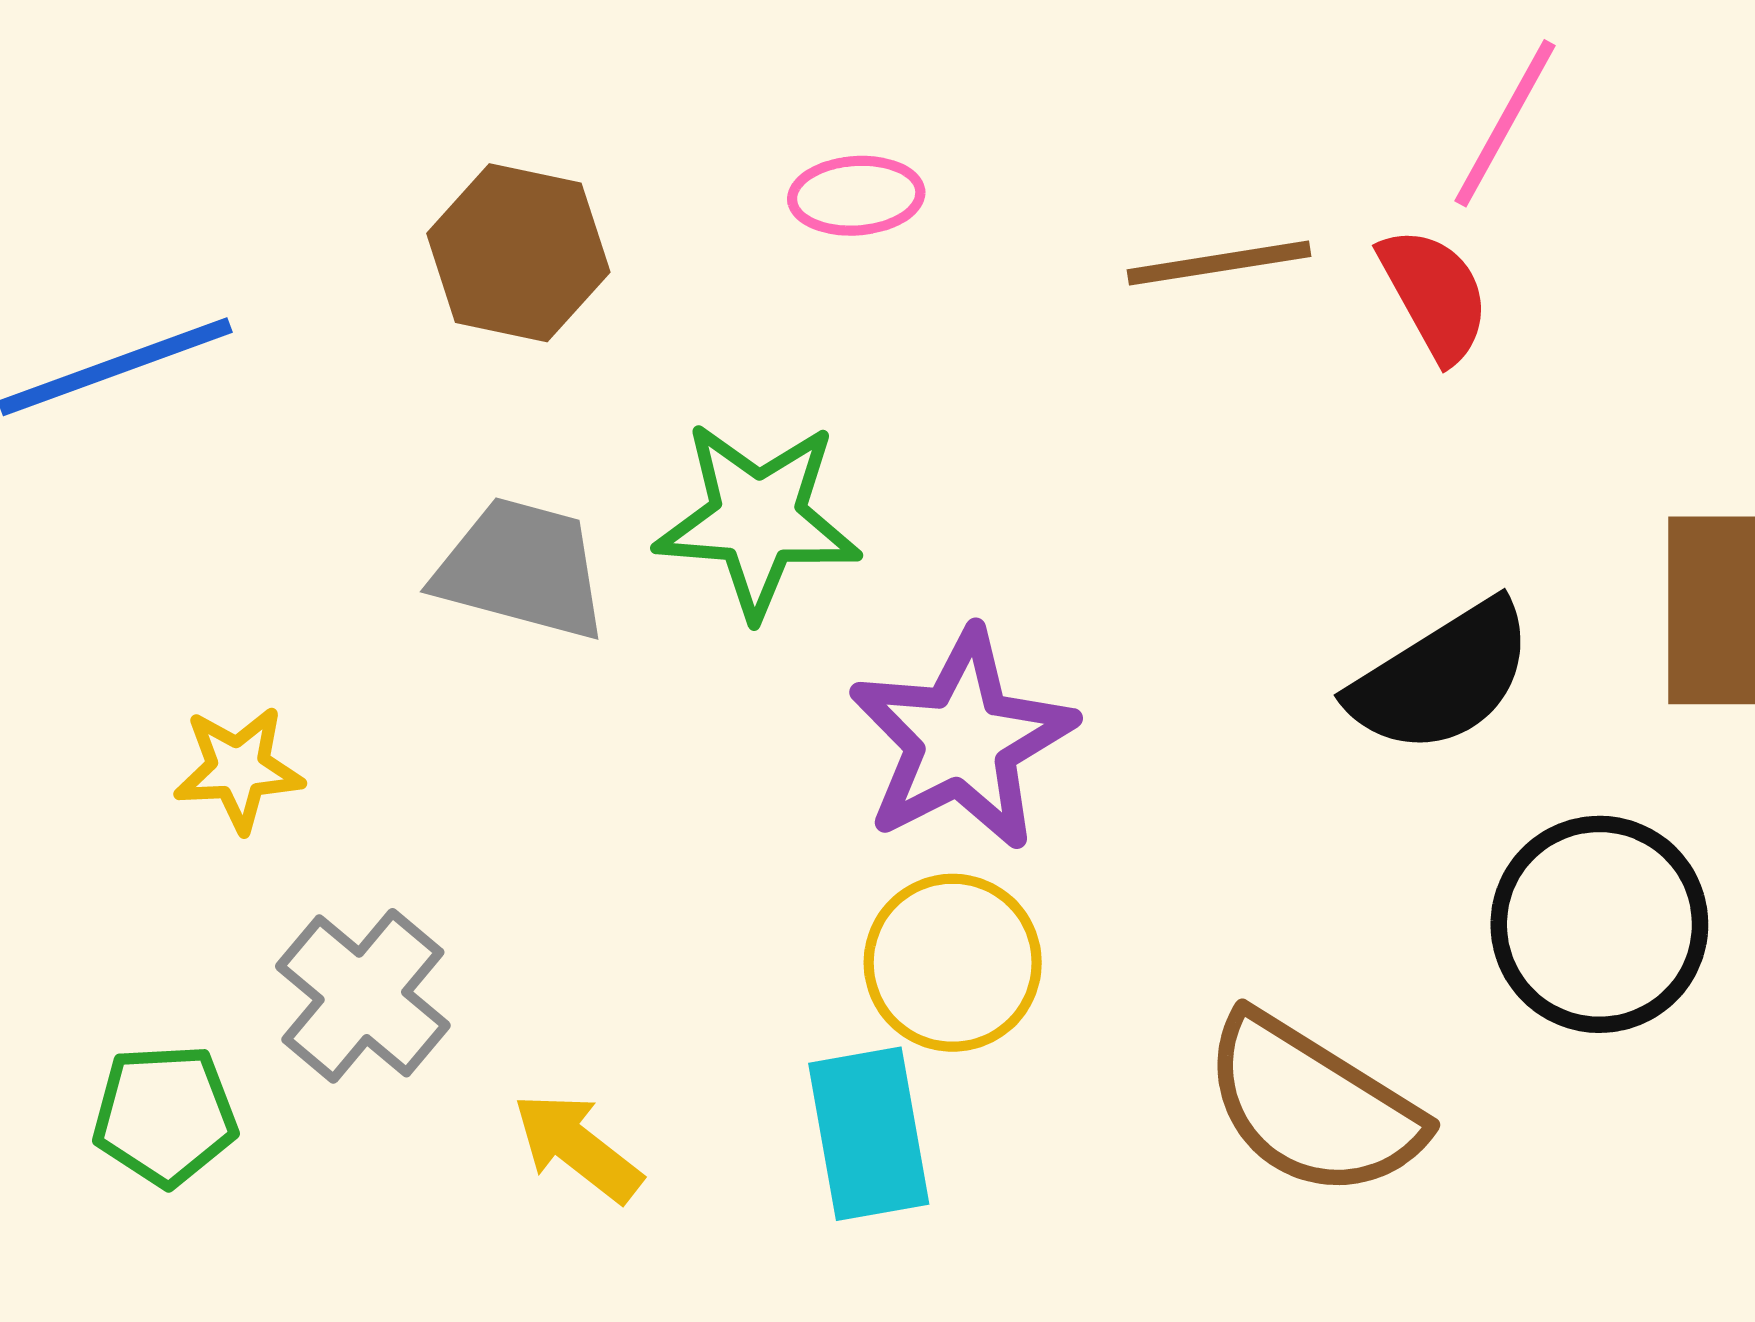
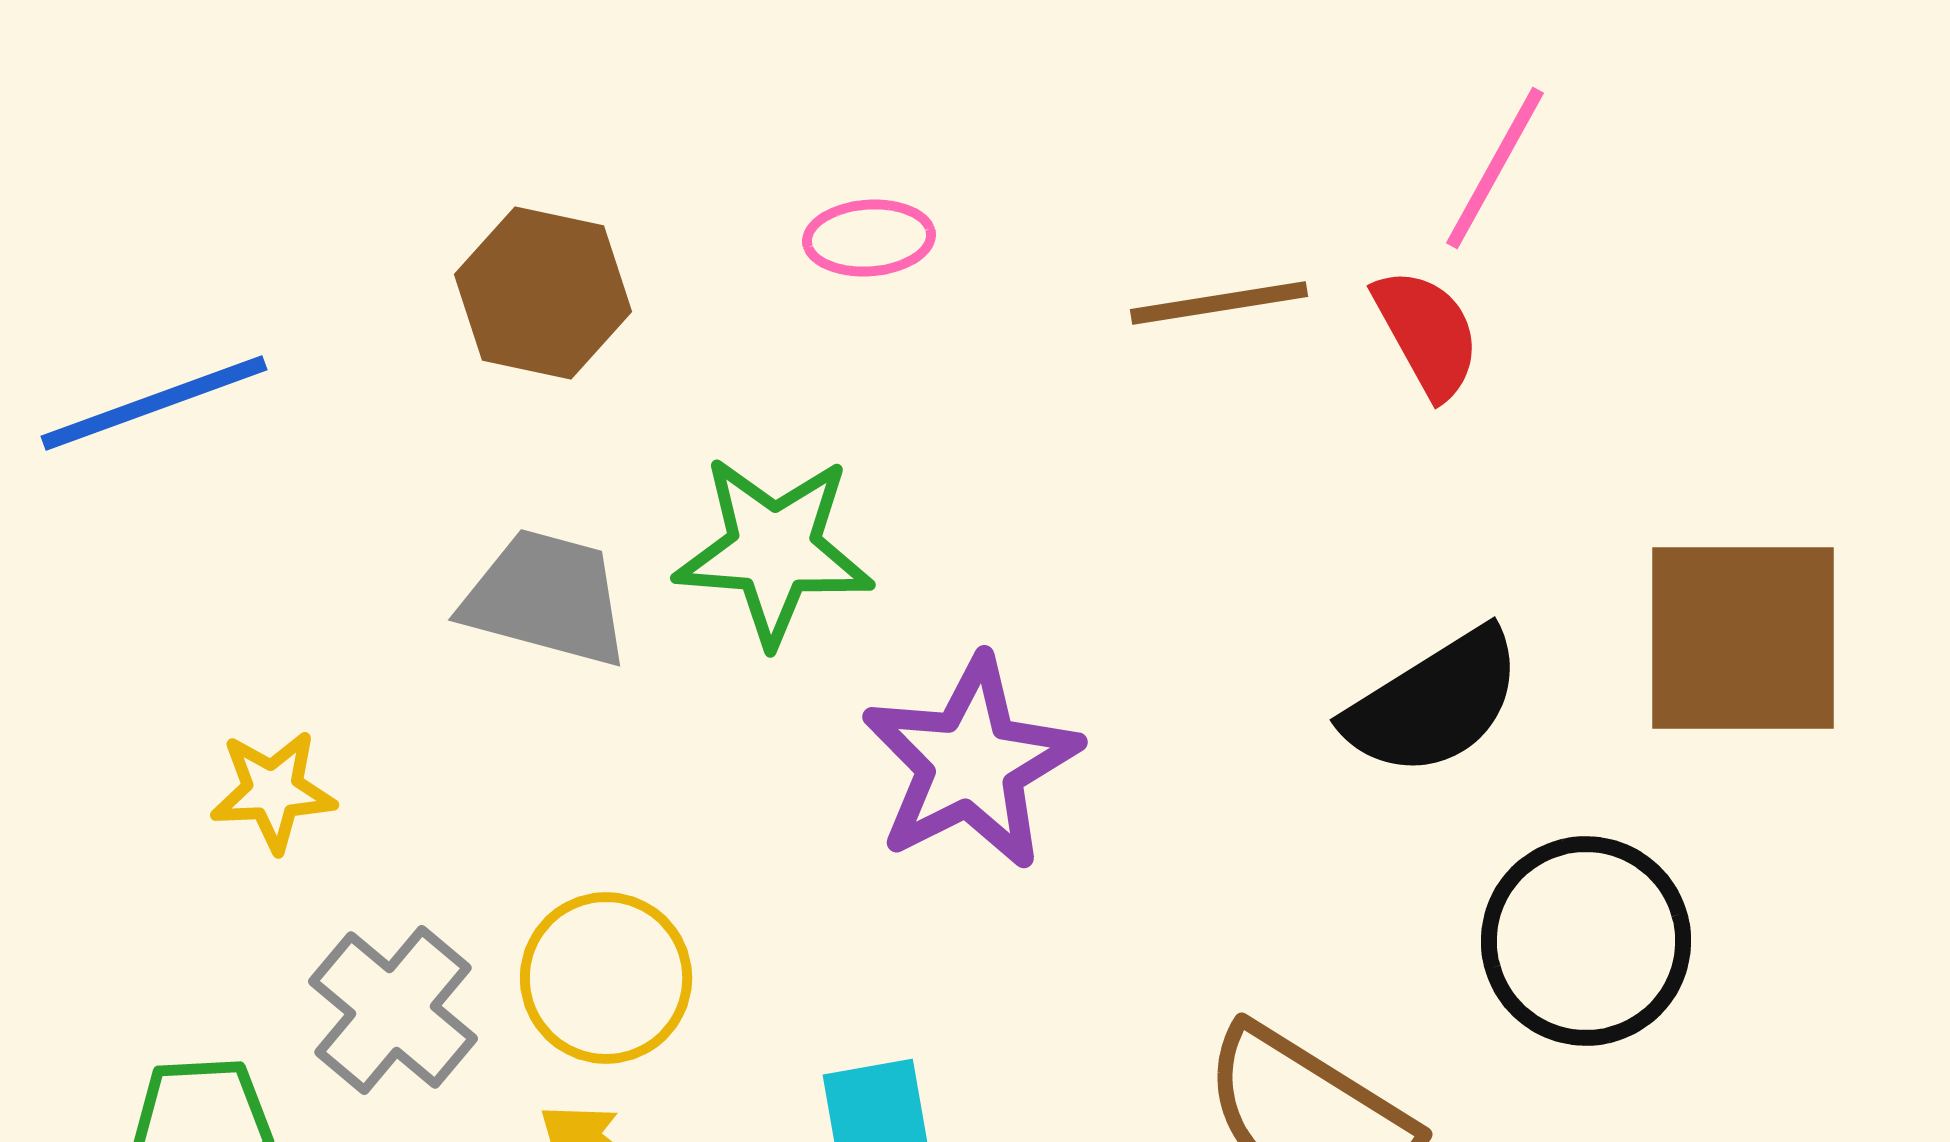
yellow circle: (953, 963) -> (606, 978), moved

